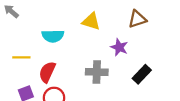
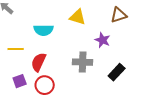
black rectangle: (142, 74) -> (117, 72), moved

